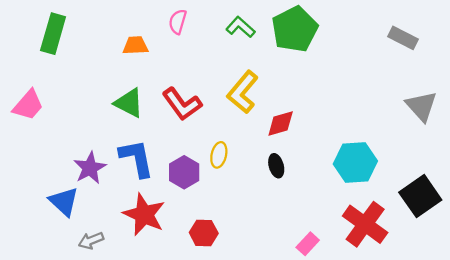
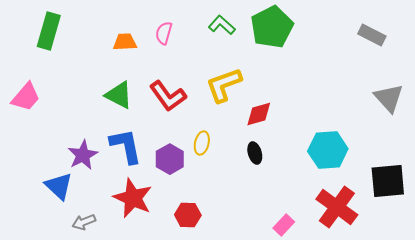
pink semicircle: (178, 22) -> (164, 33), moved
yellow L-shape: (243, 92) -> (224, 85), turned 30
black square: (420, 196) -> (388, 181), turned 30

